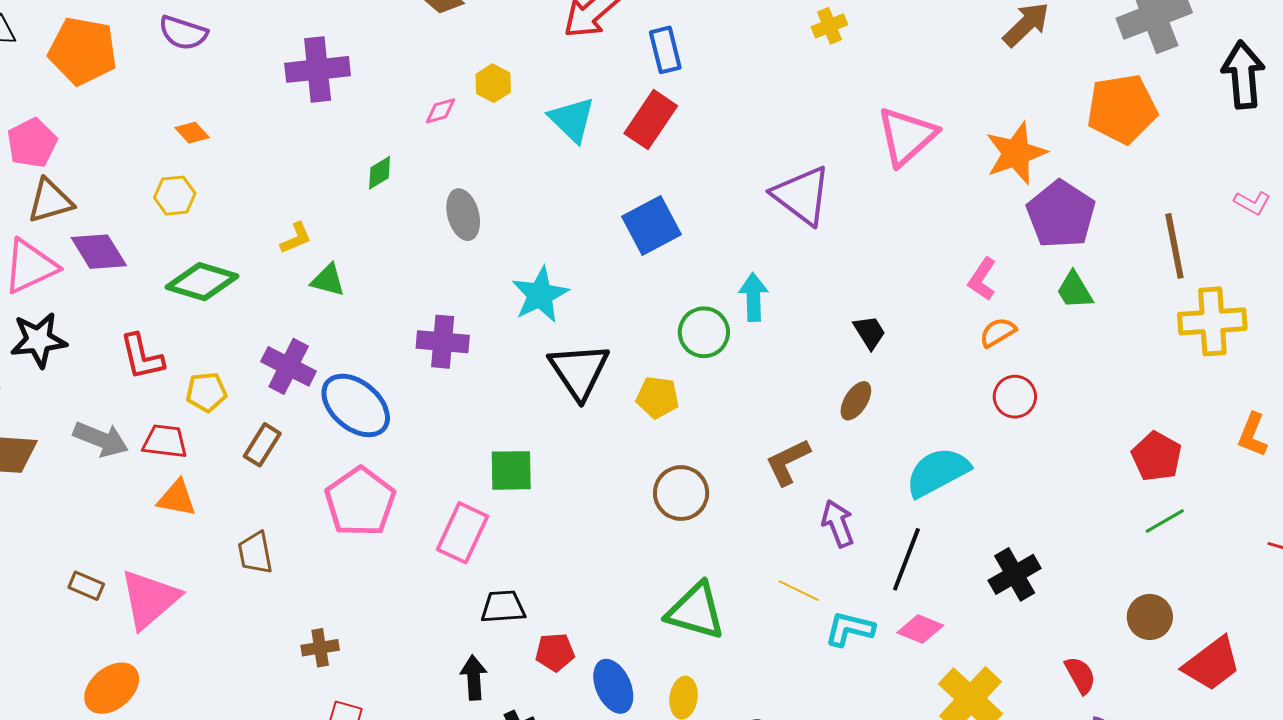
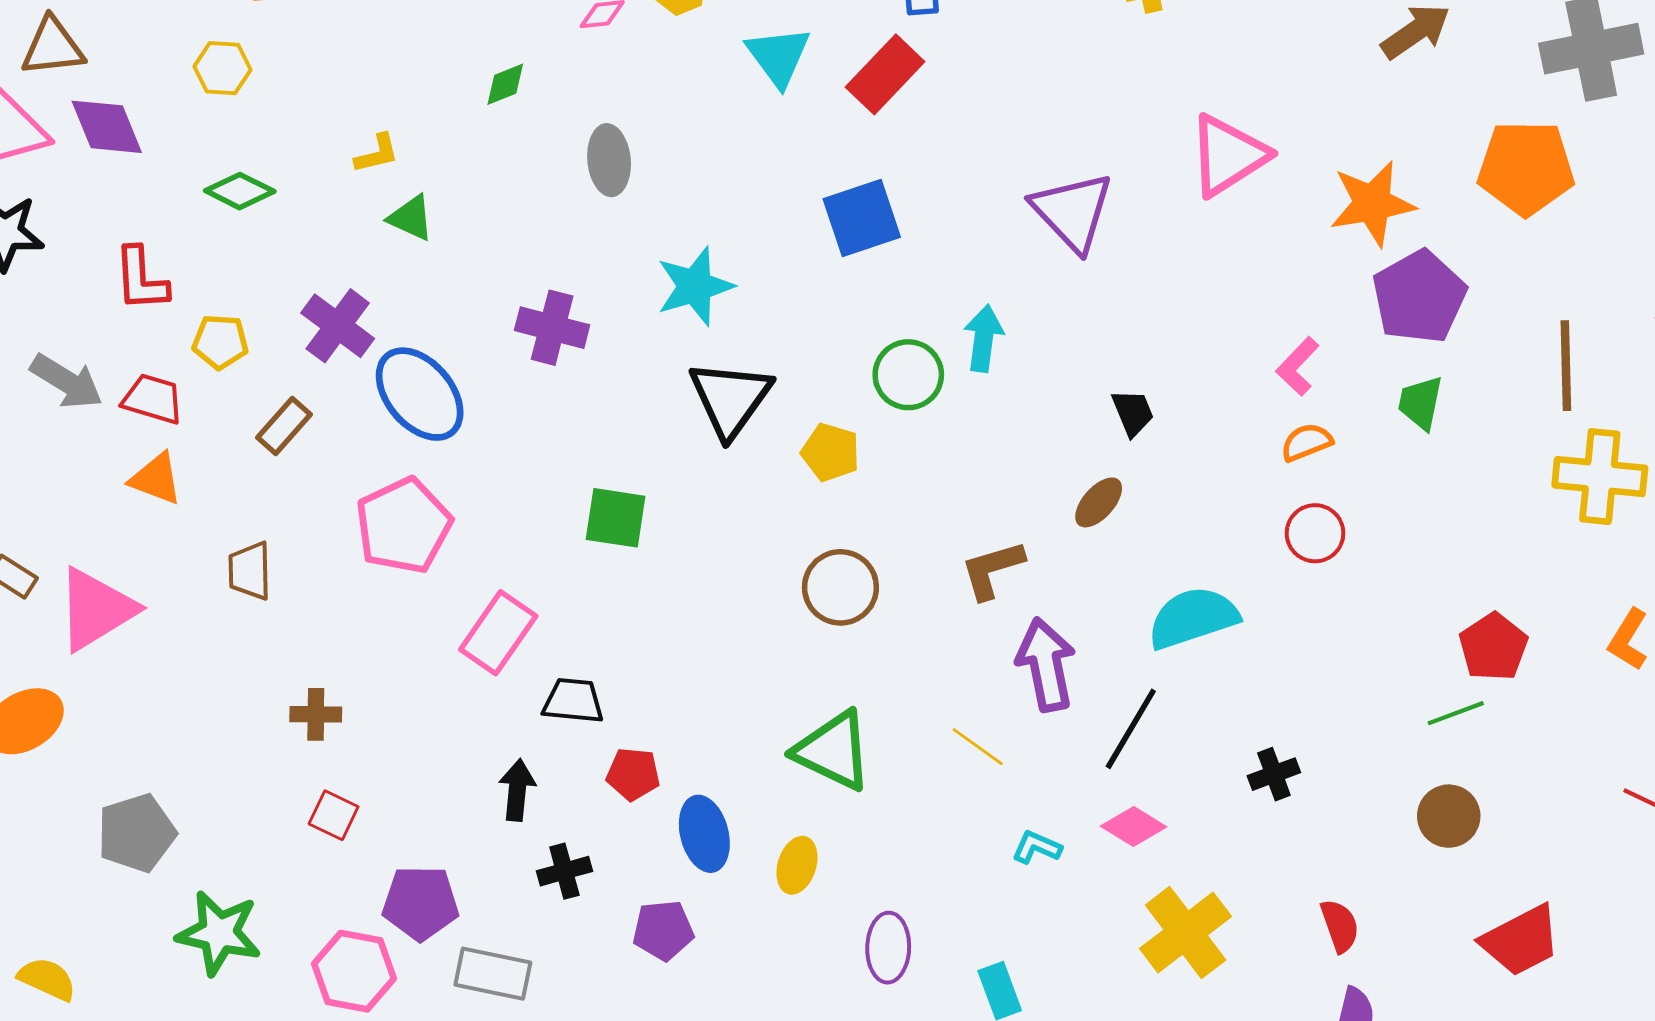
green diamond: (202, 282) -> (240, 191), size x0.7
green trapezoid: (1075, 290) -> (1420, 403), turned 33
green line: (1165, 521) -> (1456, 713), moved
purple arrow: (838, 523) -> (1046, 665), size x1.4
pink rectangle: (462, 533) -> (498, 633), moved
black cross: (1015, 574) -> (1274, 774), size x0.7
brown circle: (1150, 617) -> (1449, 816), moved
cyan L-shape: (850, 629) -> (1037, 847), moved, size x0.7

